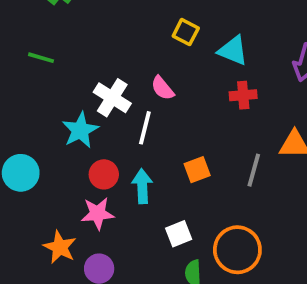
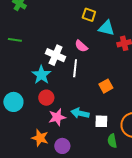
cyan triangle: (233, 51) -> (106, 28), moved
red circle: (104, 174) -> (46, 98), moved
cyan arrow: (142, 186) -> (80, 113), moved, turned -66
white square: (179, 234) -> (101, 121), turned 32

